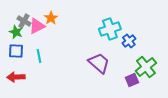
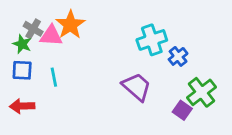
orange star: (51, 18) -> (70, 25), size x1.5
pink triangle: (37, 26) -> (51, 36), turned 30
purple square: (132, 80) -> (182, 110), turned -32

